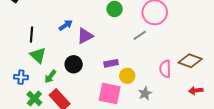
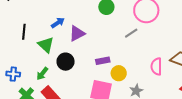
green triangle: (38, 55) -> (46, 45), moved

